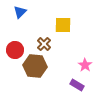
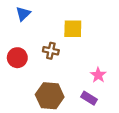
brown cross: (44, 44) -> (51, 51), turned -32
brown hexagon: (35, 66) -> (50, 96), moved

